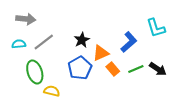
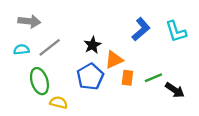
blue L-shape: (129, 42) -> (141, 29), moved
orange rectangle: (113, 69) -> (127, 78), turned 48
black arrow: (158, 69) -> (175, 90), moved

